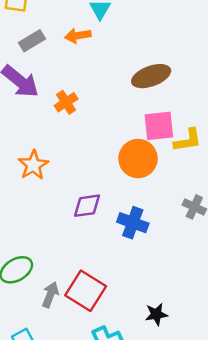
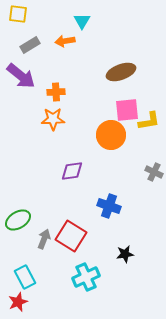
orange cross: (66, 102) -> (56, 92), turned 30
orange star: (33, 165) -> (53, 119), moved, turned 30
blue cross: (133, 223) -> (109, 206), moved

